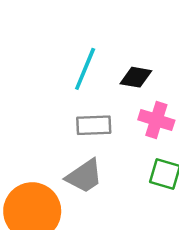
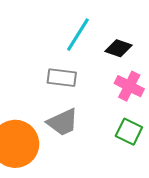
gray rectangle: (94, 125) -> (62, 78), moved

